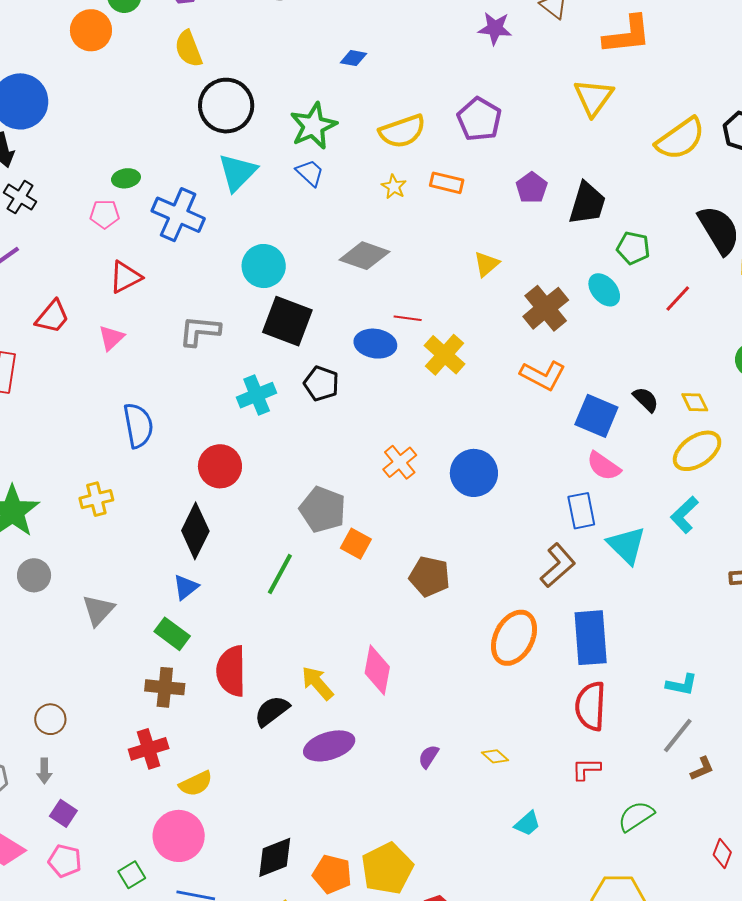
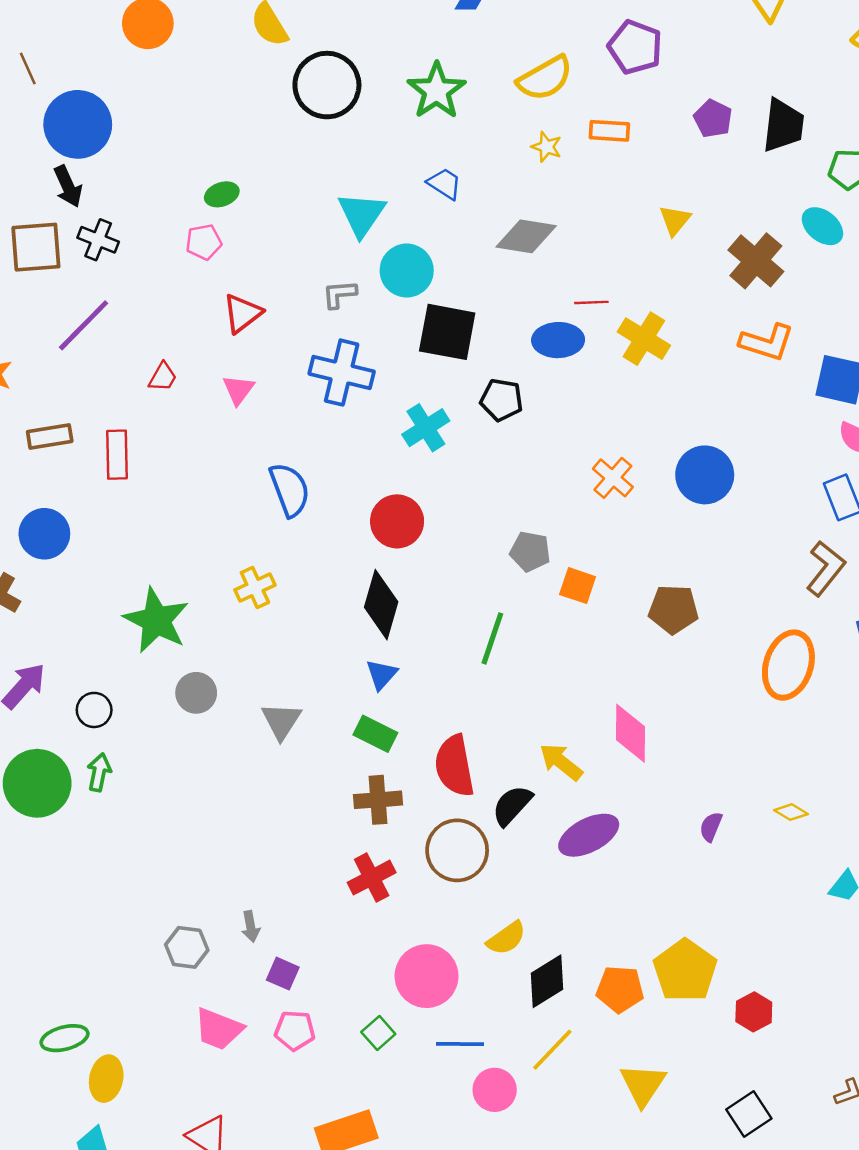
cyan triangle: (237, 172) -> (362, 214), moved
blue trapezoid: (310, 173) -> (444, 184), moved
blue cross: (178, 215) -> (342, 373), moved
red trapezoid: (52, 317) -> (163, 377), size x0.7
gray L-shape: (200, 331) -> (339, 294), moved, size x0.7
gray pentagon: (323, 510) -> (530, 552), size x0.7
brown circle: (50, 719) -> (457, 850), moved, size x1.6
yellow semicircle: (196, 784) -> (506, 938), moved

